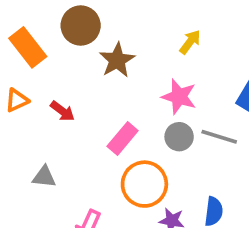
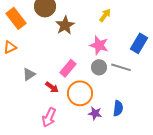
red arrow: (62, 111) -> (52, 87), moved
gray triangle: (44, 177) -> (29, 74), moved, turned -40

